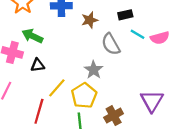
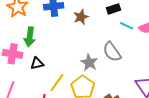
green arrow: (32, 36) -> (30, 37), turned -102
gray semicircle: (111, 44) -> (112, 52), moved

